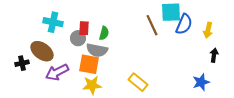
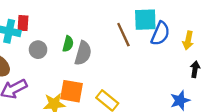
red rectangle: (84, 28) -> (23, 23), moved
gray semicircle: (97, 50) -> (83, 53), moved, turned -85
orange square: (89, 64) -> (71, 91), moved

